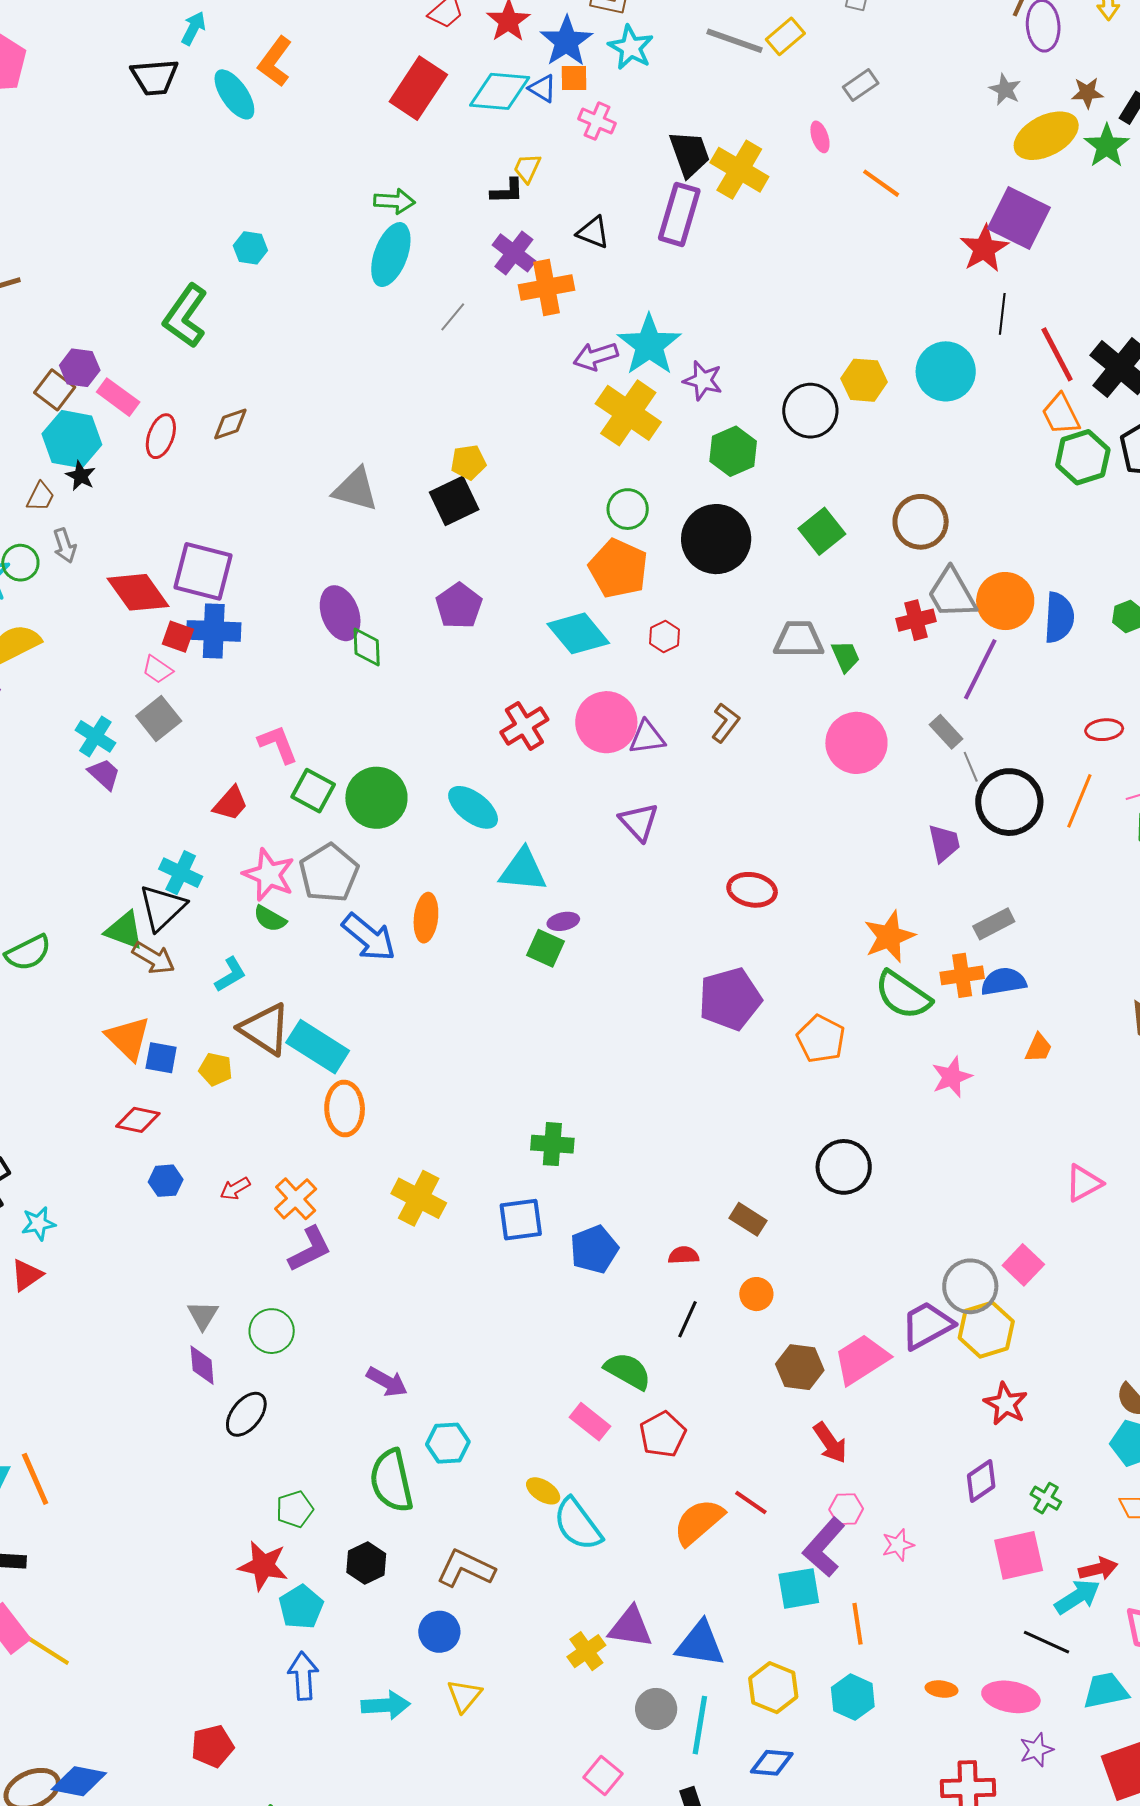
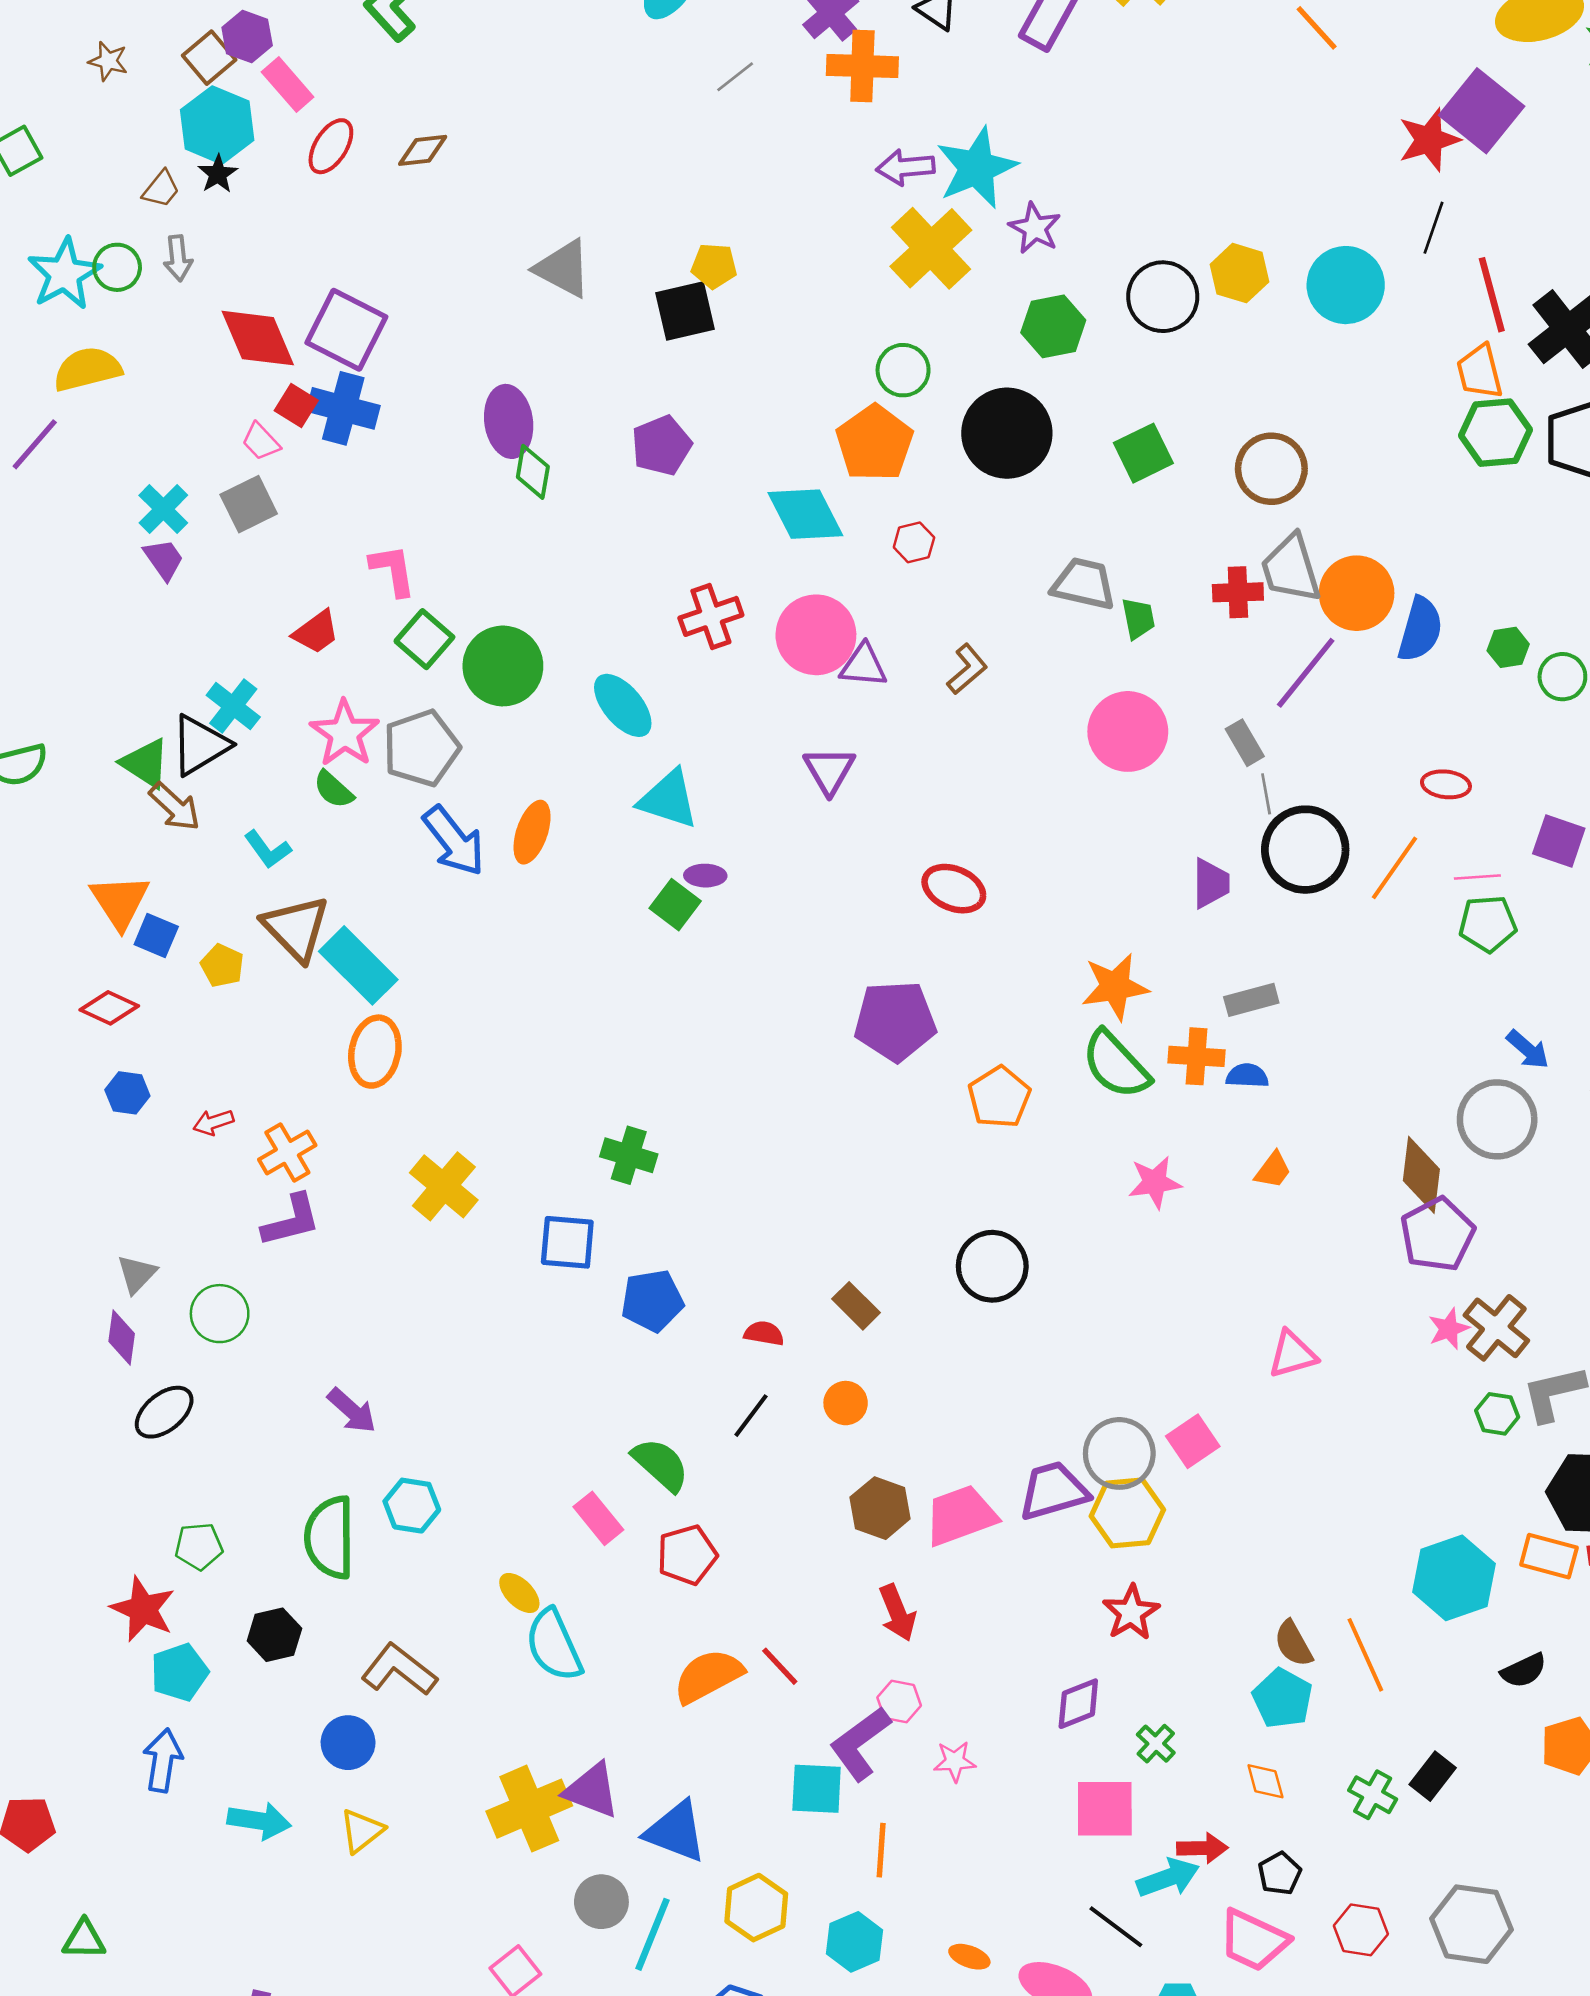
cyan L-shape: (230, 975) -> (268, 849), turned 72
blue semicircle: (1003, 981) -> (1247, 1076), size x0.7
yellow cross: (586, 1651) -> (529, 1809), size x1.6

